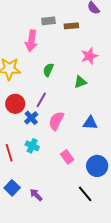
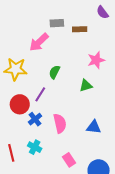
pink arrow: (31, 41) -> (39, 42), turned 35
purple line: (41, 100) -> (40, 94), moved
pink semicircle: (56, 121) -> (60, 123), turned 138

